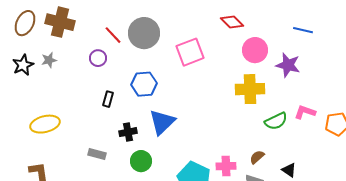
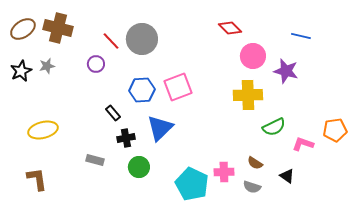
brown ellipse: (25, 23) -> (23, 29), turned 30
pink square: (190, 52) -> (178, 87), moved
black rectangle: (108, 99) -> (113, 113), moved, turned -56
pink L-shape: (305, 112) -> (303, 144), moved
brown semicircle: (257, 157) -> (255, 163), turned -105

